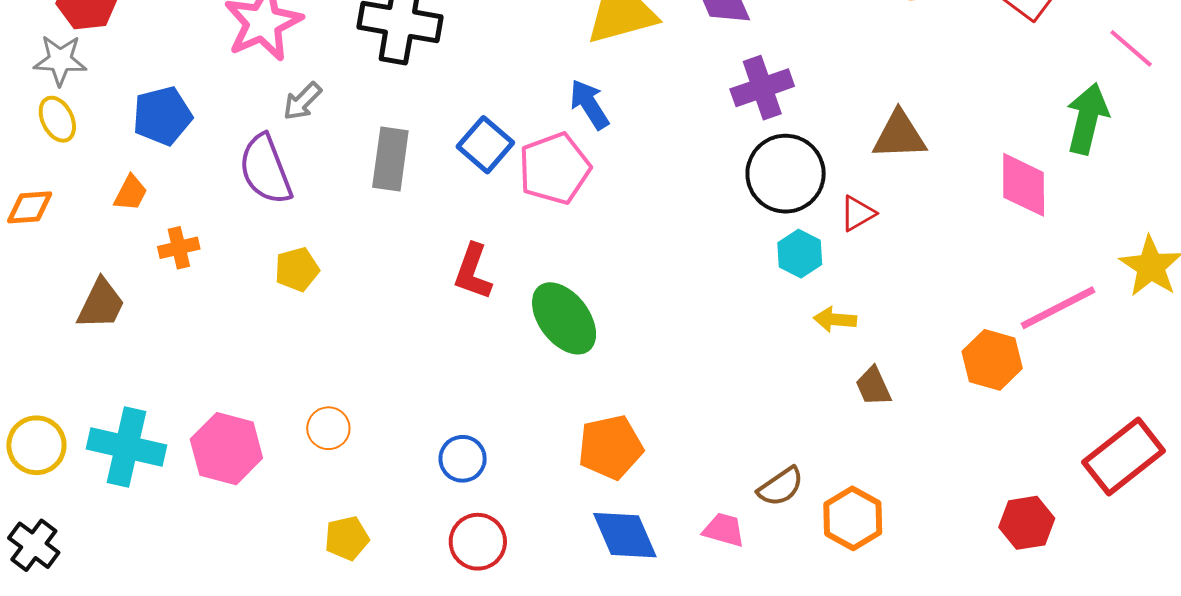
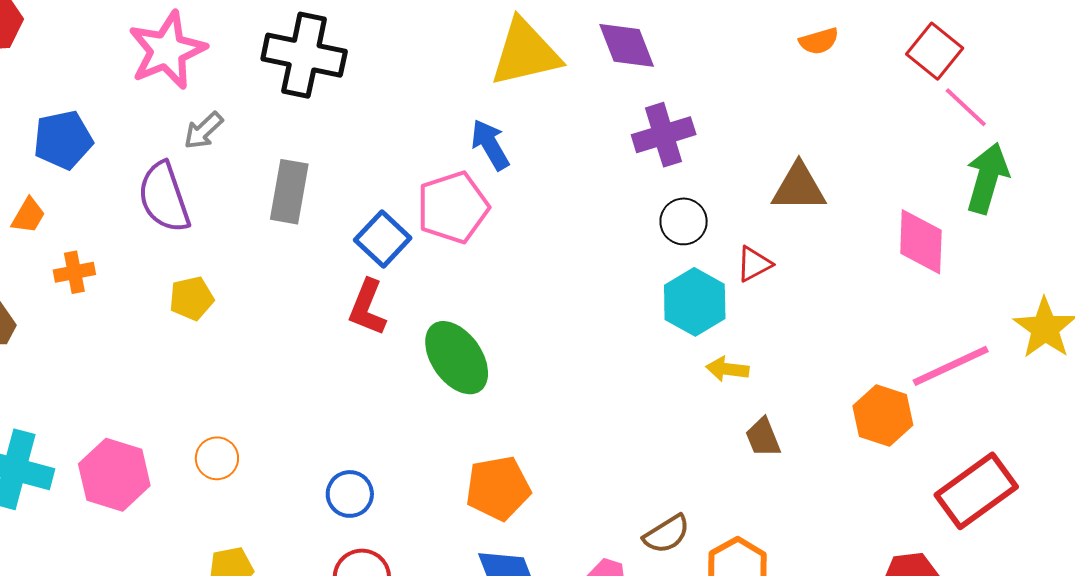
pink line: (1131, 48) -> (966, 107), moved
blue square: (485, 145) -> (383, 239), moved
black circle: (786, 174) -> (684, 221), size x0.6
cyan hexagon: (800, 254) -> (695, 302), size x1.4
red rectangle: (1124, 456) -> (976, 491), moved

